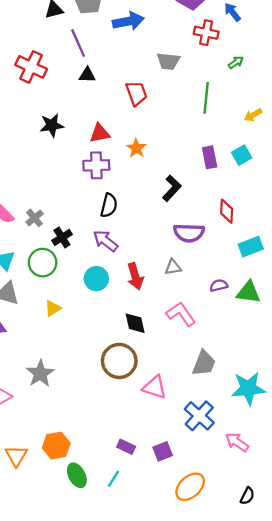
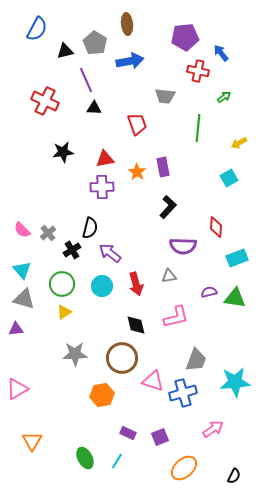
purple rectangle: (210, 157) -> (163, 167), moved
black semicircle: (109, 205) -> (90, 228), moved
green circle: (43, 263) -> (62, 284), moved
pink L-shape: (181, 314) -> (176, 317), turned 112
gray star: (40, 374) -> (75, 354), moved, turned 30
blue cross: (199, 416) -> (183, 393), moved, turned 32
pink arrow: (237, 442) -> (213, 429), moved, turned 110
orange hexagon: (56, 446) -> (102, 395), moved

